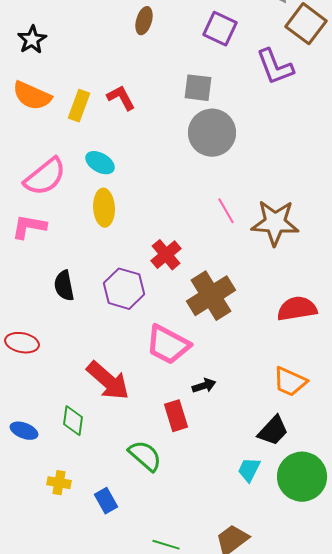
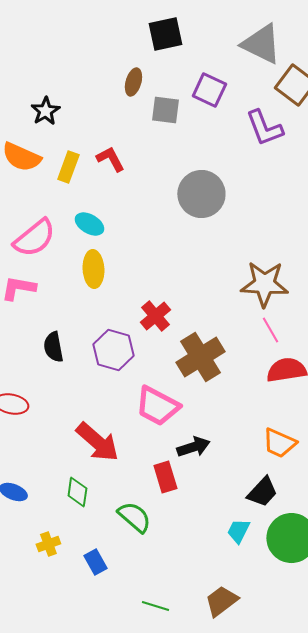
black star: (32, 40) -> (45, 111), moved
gray square: (198, 88) -> (165, 110), moved
pink line: (226, 211) -> (270, 330), moved
black arrow: (204, 386) -> (193, 447), size x1.4
green diamond: (73, 421) -> (77, 492), moved
yellow cross: (59, 483) -> (48, 544), turned -30

